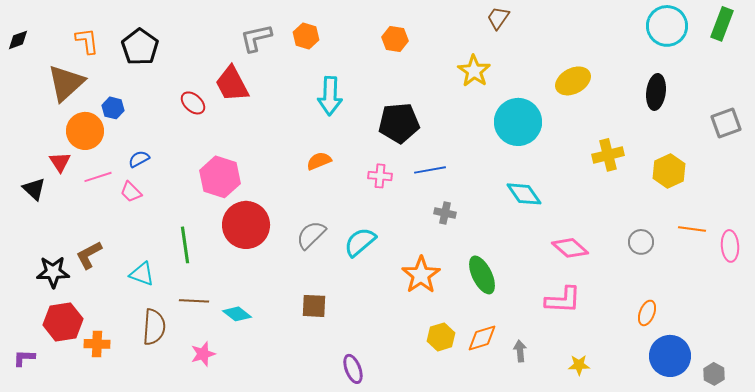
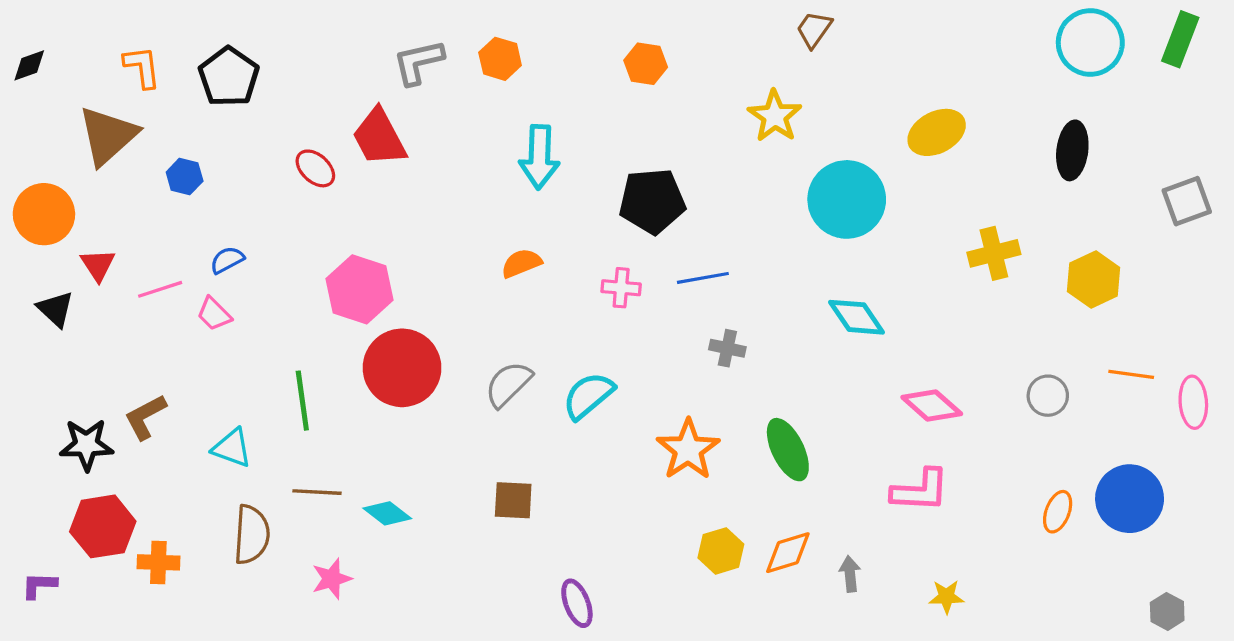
orange circle: (85, 131) -> (44, 214), moved
blue circle: (670, 356) -> (1130, 499), moved

